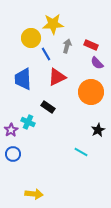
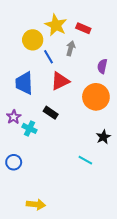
yellow star: (53, 24) -> (56, 25), turned 30
red rectangle: (91, 45) -> (83, 28), moved
purple semicircle: (97, 63) -> (102, 66), turned 56
purple star: (11, 130) -> (14, 117), moved

